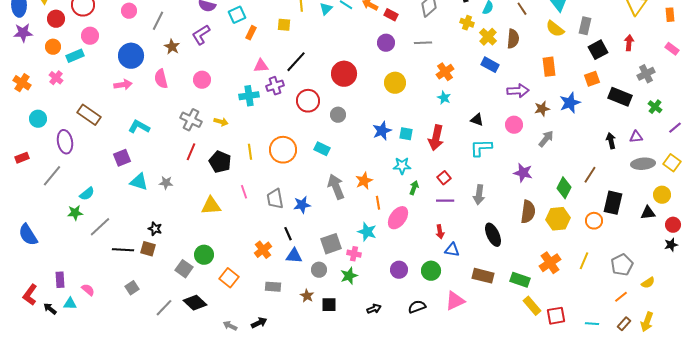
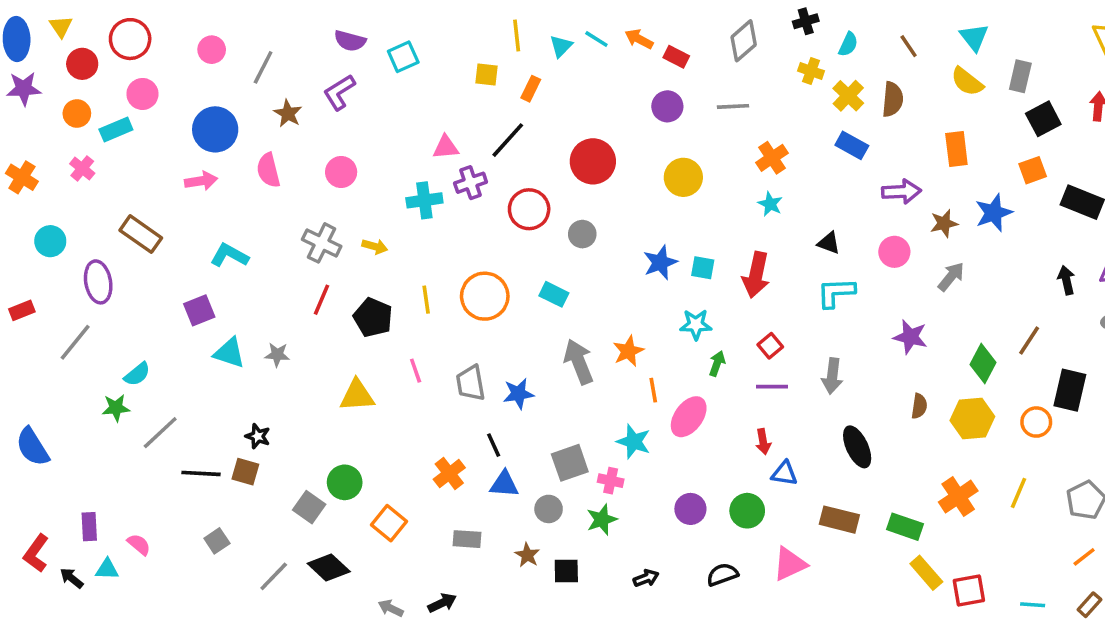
orange rectangle: (251, 33) -> (531, 89), moved
brown semicircle: (528, 212) -> (919, 406), size x0.6

